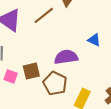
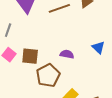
purple semicircle: (66, 57) -> (67, 54), size x0.6

